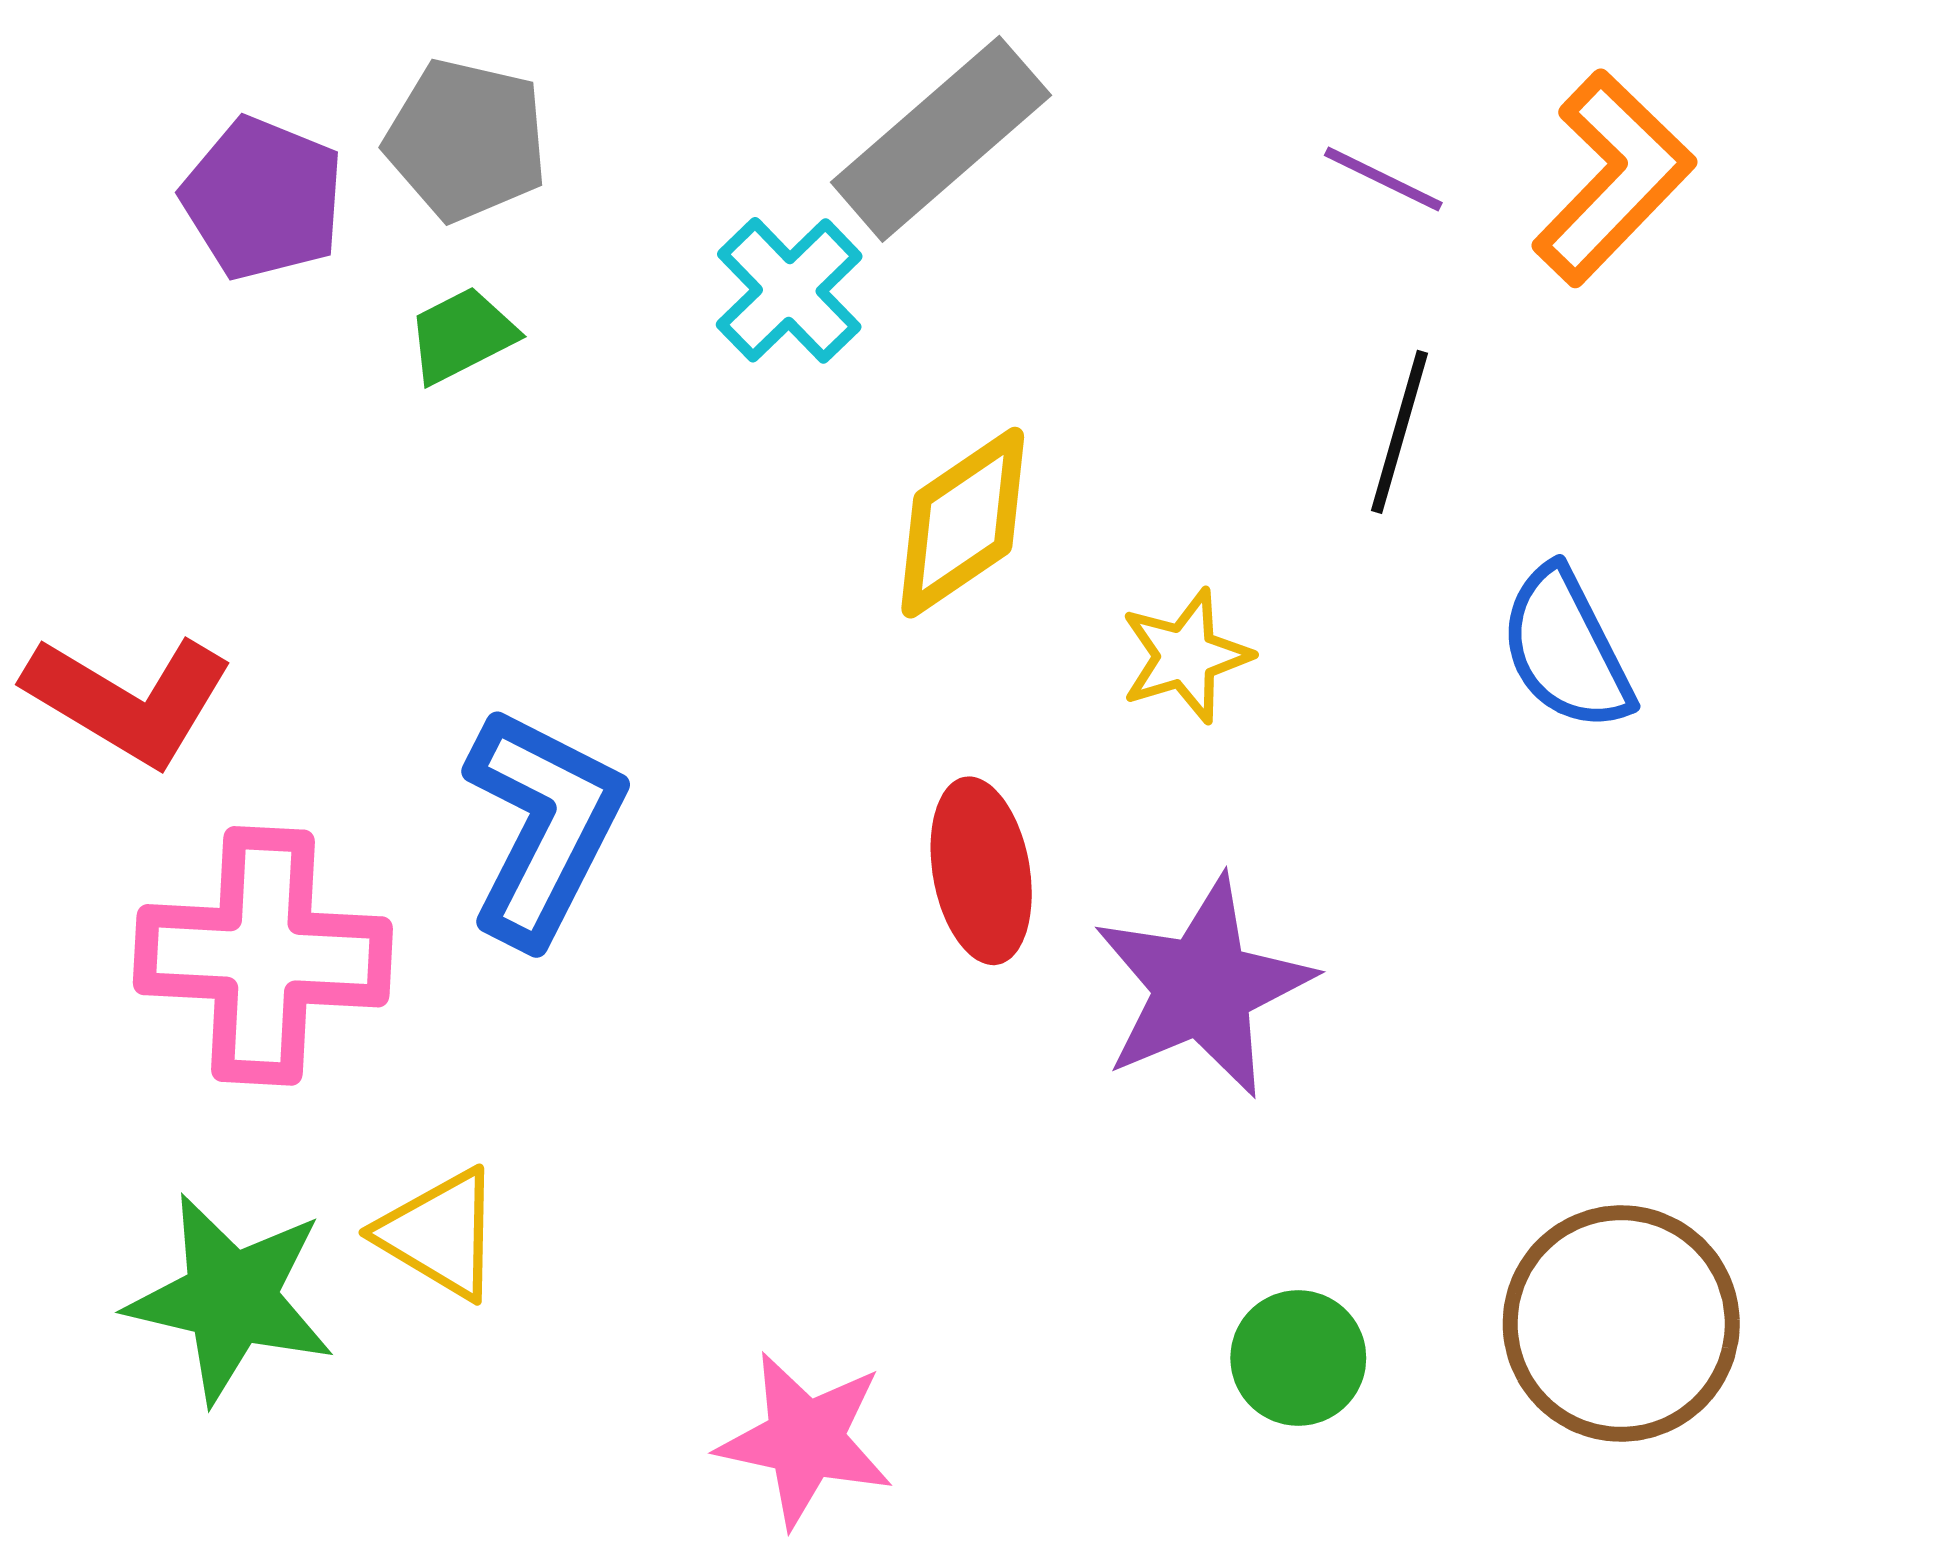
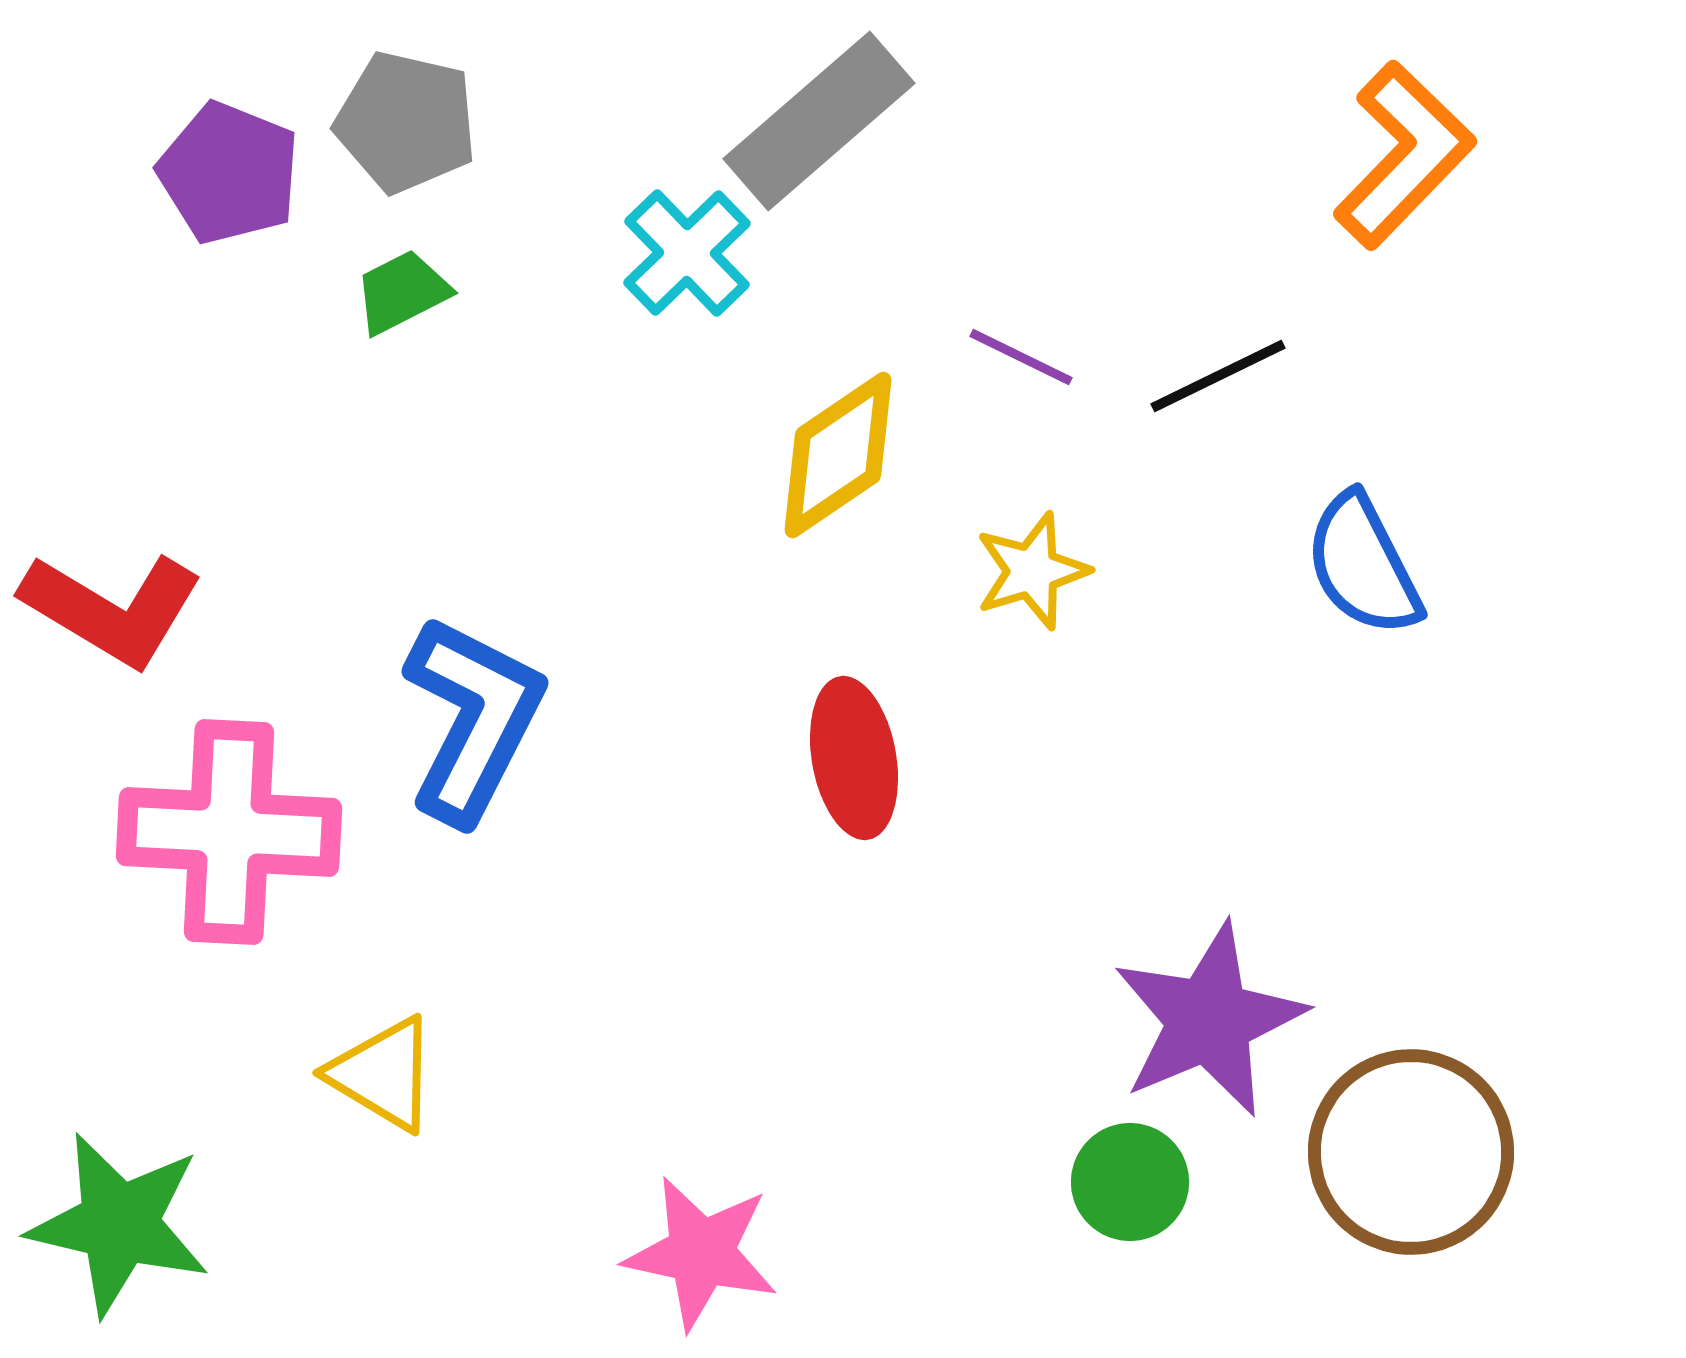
purple line: (1383, 179) -> (1021, 357), moved
black line: (1399, 432) -> (1218, 376), turned 48
purple star: (1203, 987) -> (1209, 1020), moved
green star: (231, 1298) -> (119, 1224), moved

